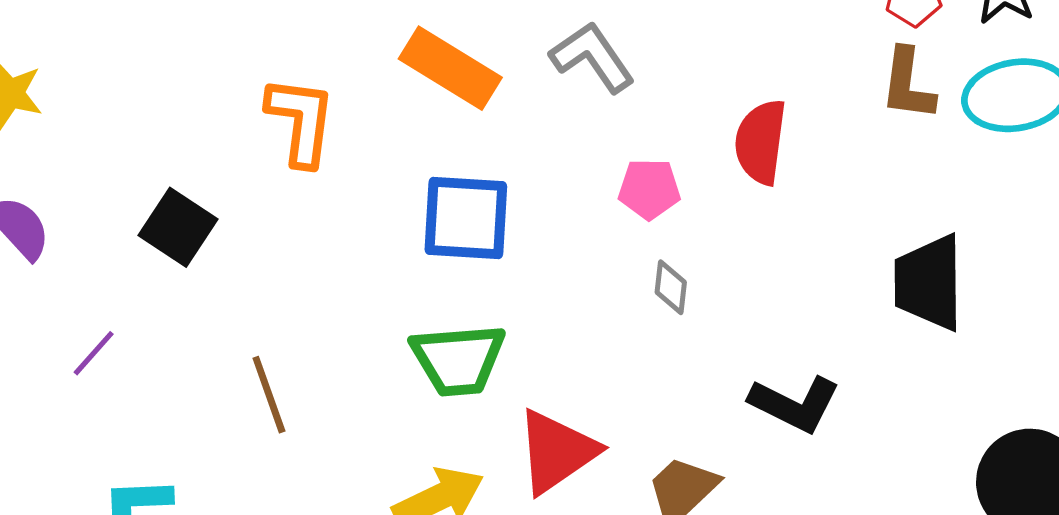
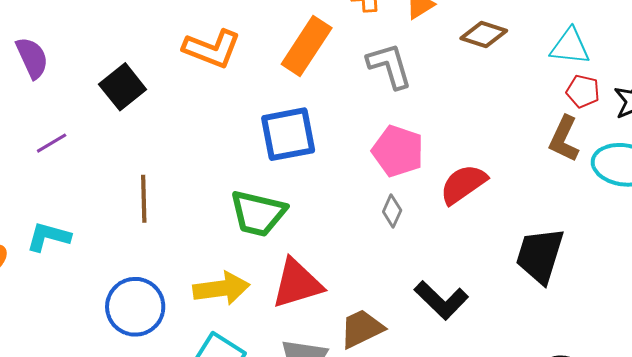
orange rectangle: (450, 68) -> (307, 46), turned 74
orange L-shape: (301, 121) -> (212, 49), turned 86
red semicircle: (761, 142) -> (463, 184), moved, turned 30
pink pentagon: (649, 189) -> (398, 151), size x1.4
blue square: (466, 218) -> (288, 134), turned -32

